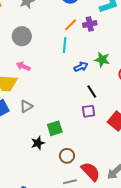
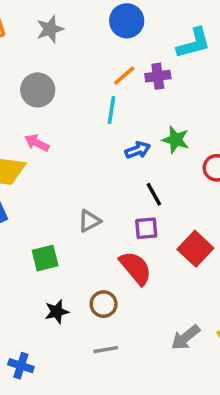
gray triangle: (26, 106) -> (89, 221), moved
green square: (55, 128) -> (45, 258), moved
black star: (38, 143) -> (57, 312), moved
red semicircle: (91, 172) -> (136, 268), moved

